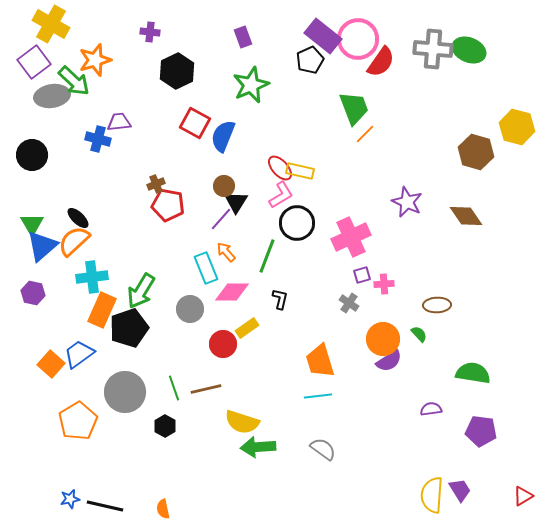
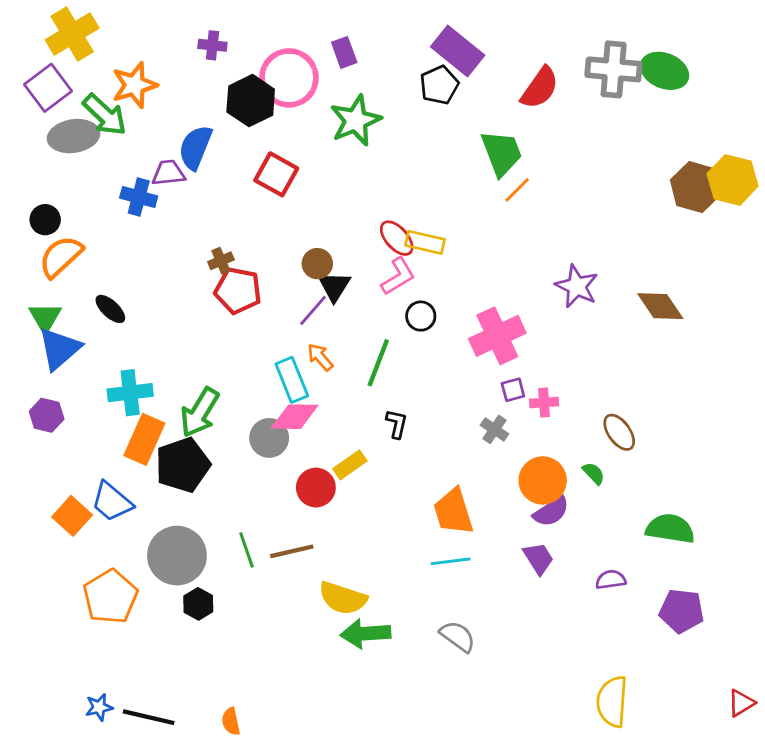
yellow cross: (51, 24) -> (72, 34), turned 30
pink circle: (358, 39) -> (289, 78), moved
blue semicircle: (223, 136) -> (195, 147), moved
brown hexagon: (476, 152) -> (696, 187), moved
black circle: (32, 155) -> (45, 220), size x0.7
black circle: (297, 223) -> (421, 316), size x0.6
orange semicircle: (74, 241) -> (61, 257), moved
pink diamond: (232, 292) -> (295, 417), moved
brown ellipse: (437, 305) -> (619, 432), turned 56
blue trapezoid: (79, 354) -> (112, 502), turned -104
black hexagon: (165, 426) -> (198, 604), moved
purple trapezoid: (460, 490) -> (538, 558), moved

